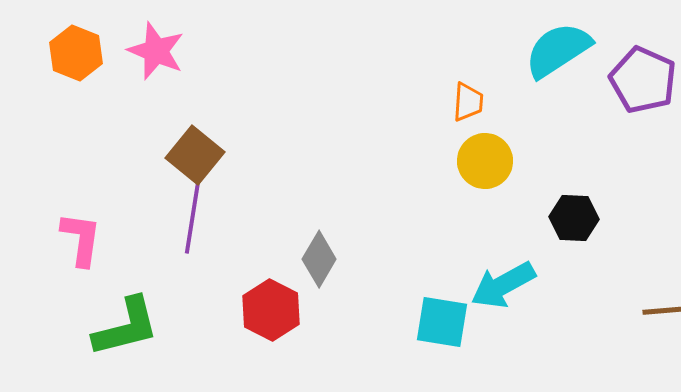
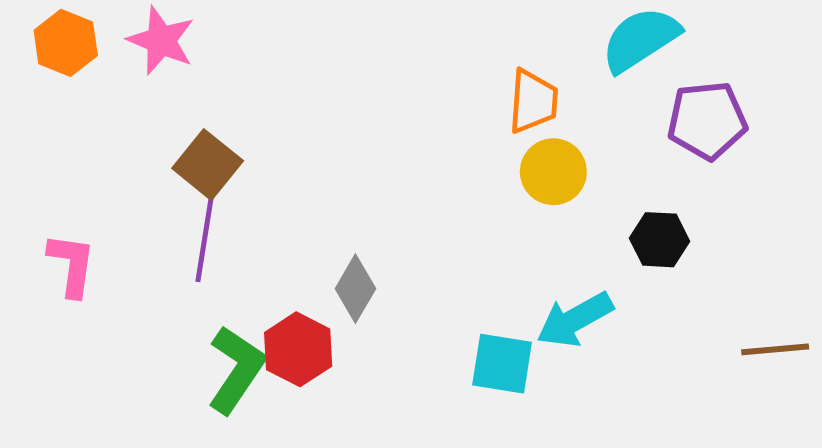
purple pentagon: (643, 80) -> (707, 120), moved, turned -30
orange trapezoid: (468, 102) -> (533, 101), size x1.4
green L-shape: (126, 327) -> (236, 370), moved, turned -42

